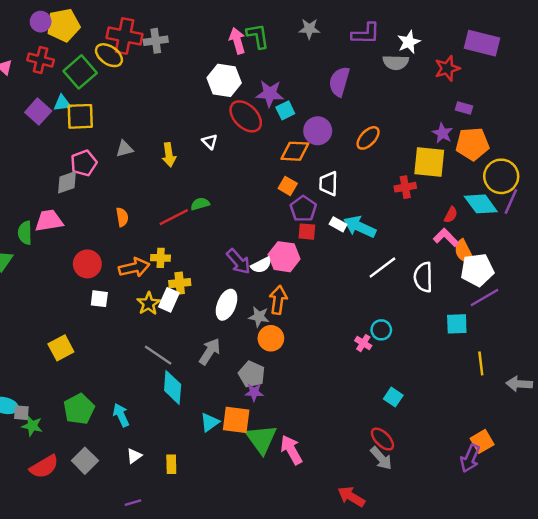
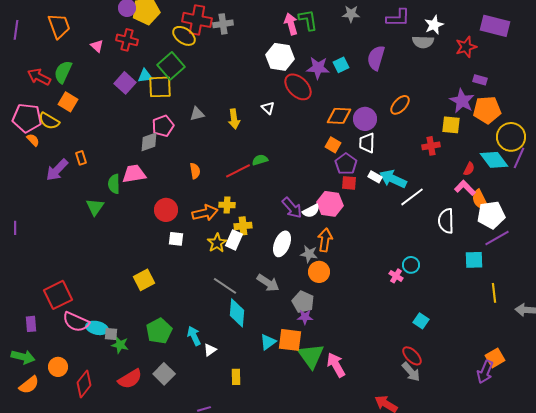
green square: (80, 72) -> (171, 66), moved
cyan square: (285, 110) -> (341, 65), moved
purple circle: (318, 131) -> (365, 119), moved
purple star: (442, 133) -> (462, 101), size x1.4
yellow square: (429, 162) -> (451, 125), size x0.7
white line: (382, 268) -> (412, 197), moved
gray arrow: (210, 351) -> (268, 283), turned 90
white triangle: (134, 456) -> (210, 350), moved

